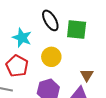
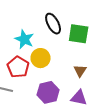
yellow circle: (51, 57) -> (41, 58), moved
brown triangle: (87, 75) -> (80, 71), moved

